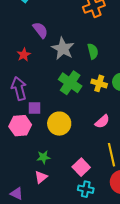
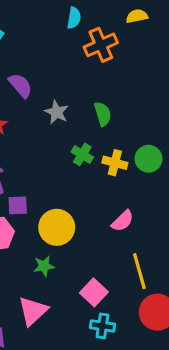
gray star: (63, 49) -> (57, 112), size x0.7
green cross: (70, 83) -> (82, 154), moved, size x0.6
green star: (43, 157) -> (44, 266), moved
pink triangle: (41, 177) -> (33, 311), size x1.5

